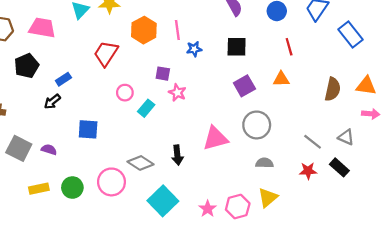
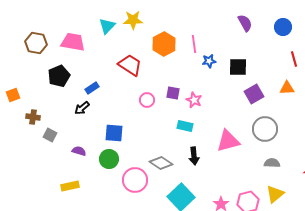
black square: (237, 47) -> (238, 67), moved
red trapezoid: (106, 53) -> (130, 65), turned 90
purple square: (163, 74) -> (173, 93), moved
cyan rectangle: (146, 108) -> (185, 126), moved, turned 63
gray square: (19, 148) -> (50, 135), moved, size x0.6
green circle: (72, 188) -> (109, 159), moved

